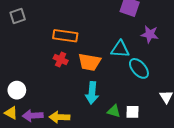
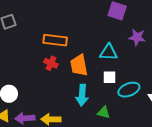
orange trapezoid: (89, 62) -> (79, 65), turned 70
cyan ellipse: (139, 68) -> (129, 90), moved, turned -70
white square: (133, 112) -> (109, 77), moved

